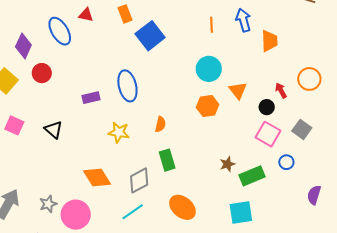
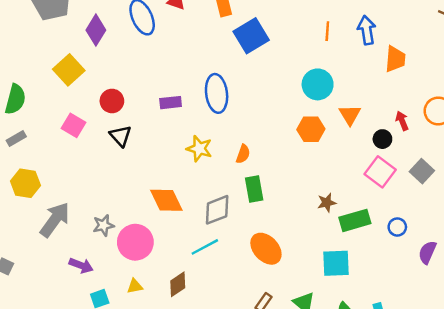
red circle: (42, 73) -> (112, 101), moved
orange semicircle: (160, 124) -> (243, 154), moved
blue circle: (286, 162) -> (397, 227), moved

